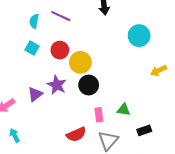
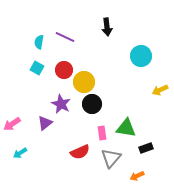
purple triangle: (35, 94) -> (45, 123), moved
green triangle: (124, 110) -> (126, 128), size x1.5
cyan arrow: (15, 135) -> (20, 153), turned -96

